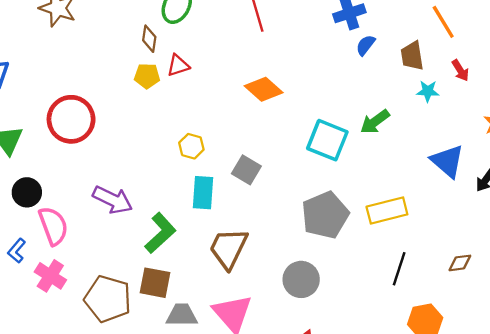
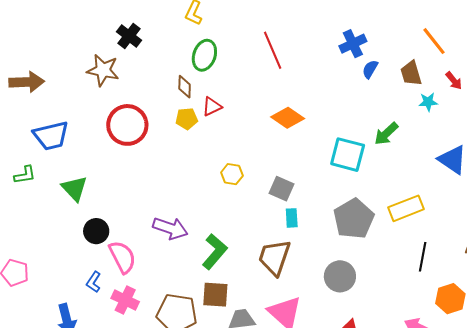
red circle: (71, 119) -> (127, 125), moved
cyan rectangle: (203, 193) -> (292, 218), moved, size x0.7

